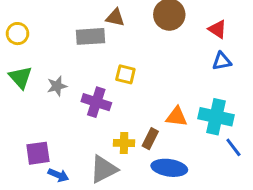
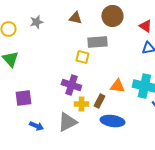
gray rectangle: (90, 36) -> (97, 42), moved
gray star: (57, 86) -> (36, 22), moved
purple cross: (96, 102) -> (71, 85), moved
purple square: (38, 153) -> (23, 98), moved

